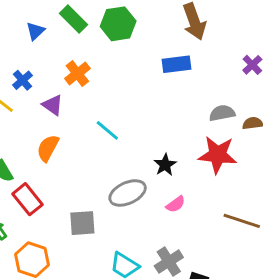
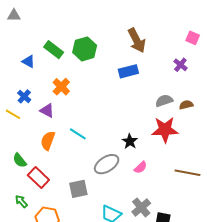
blue triangle: (35, 31) -> (28, 61), turned -40
cyan line: (107, 130) -> (78, 134), moved

